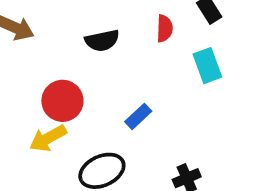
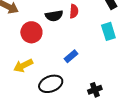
red semicircle: (165, 28) -> (74, 11), moved
red circle: (62, 101) -> (31, 32), moved

